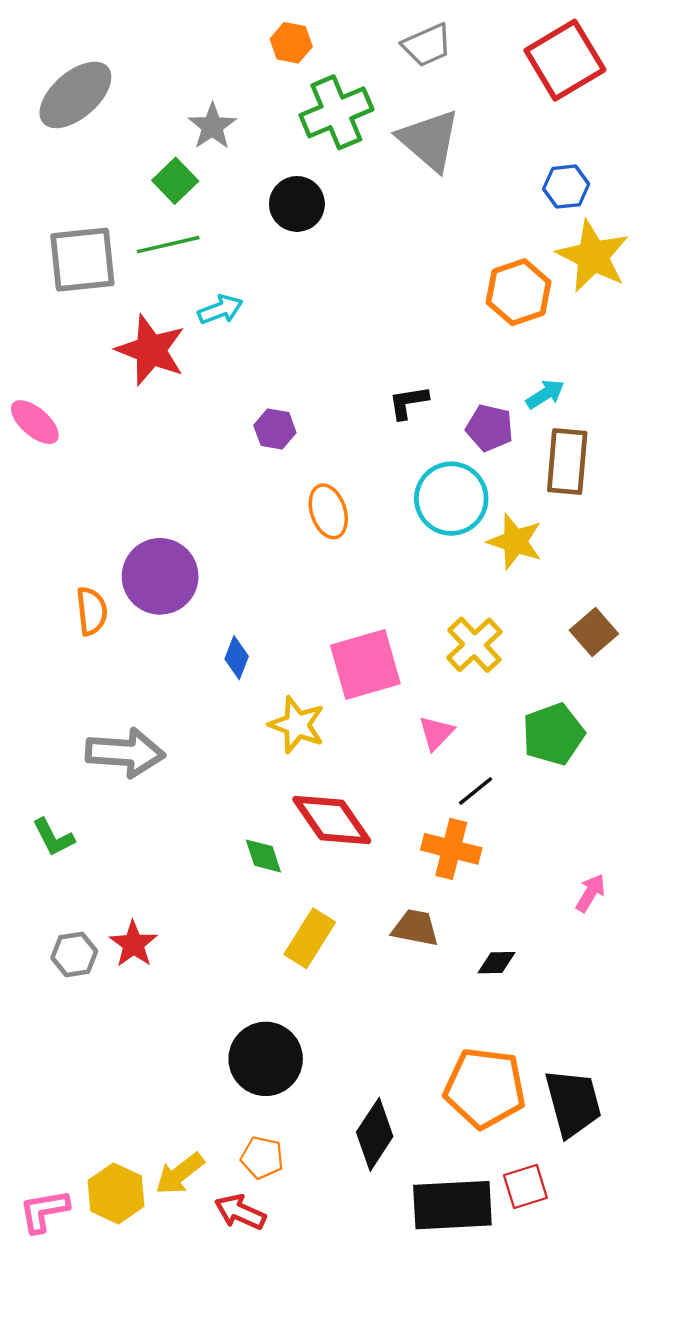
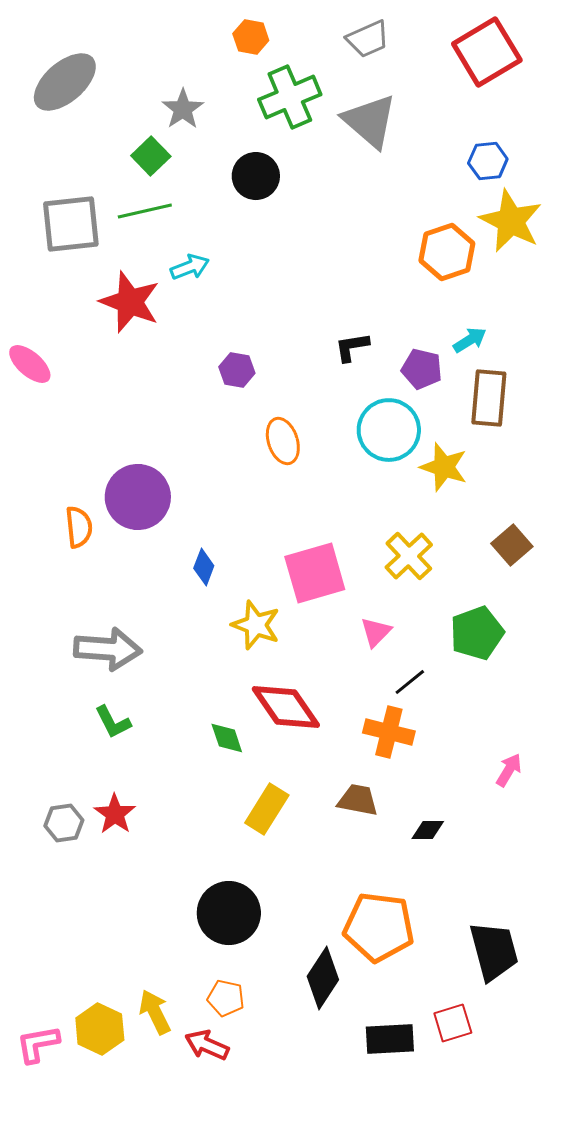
green L-shape: (53, 837) -> (113, 722), moved
orange pentagon: (485, 1088) -> (379, 927), moved
yellow arrow: (180, 1174) -> (155, 1012), turned 102
black rectangle: (452, 1205) -> (390, 1039), size x0.7

